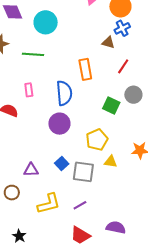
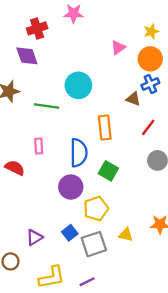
cyan circle: (46, 22) -> (78, 85), moved
green square: (111, 105) -> (108, 171), moved
yellow pentagon: (97, 140) -> (96, 209), moved
purple triangle: (31, 170) -> (34, 237), turned -35
gray square: (83, 172) -> (94, 244), turned -30

